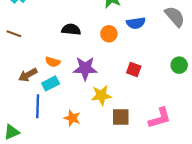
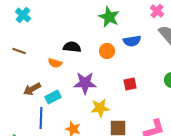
orange semicircle: (53, 62) -> (55, 63), moved
red square: (134, 69) -> (130, 84), turned -32

